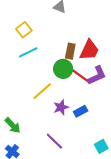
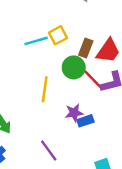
yellow square: (24, 30) -> (58, 35), moved
yellow line: (42, 91) -> (45, 89), turned -50
purple star: (61, 107) -> (74, 113), moved

